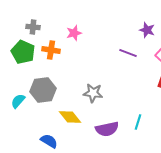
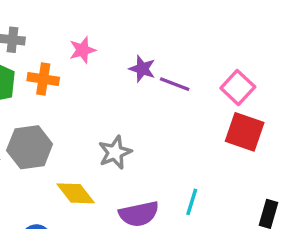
purple star: (147, 30) -> (142, 69), moved
gray star: (93, 93) -> (115, 152), turned -30

